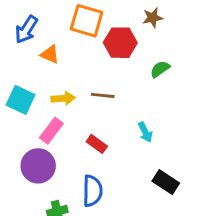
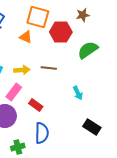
orange triangle: (50, 54) -> (26, 37), moved
green semicircle: (160, 69) -> (88, 50), size x1.5
red rectangle: (97, 144) -> (36, 105), moved

